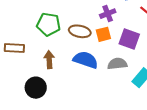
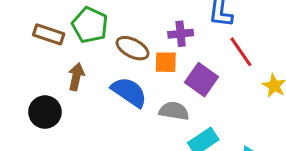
brown rectangle: (14, 48) -> (49, 34), moved

